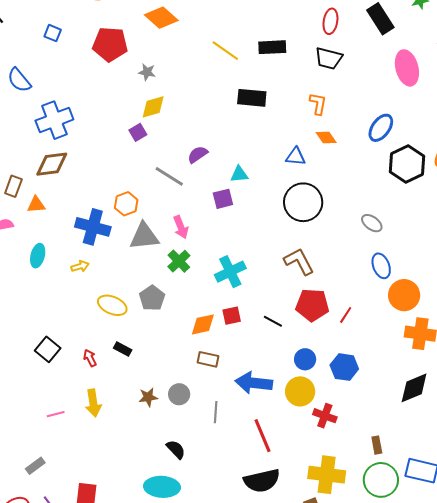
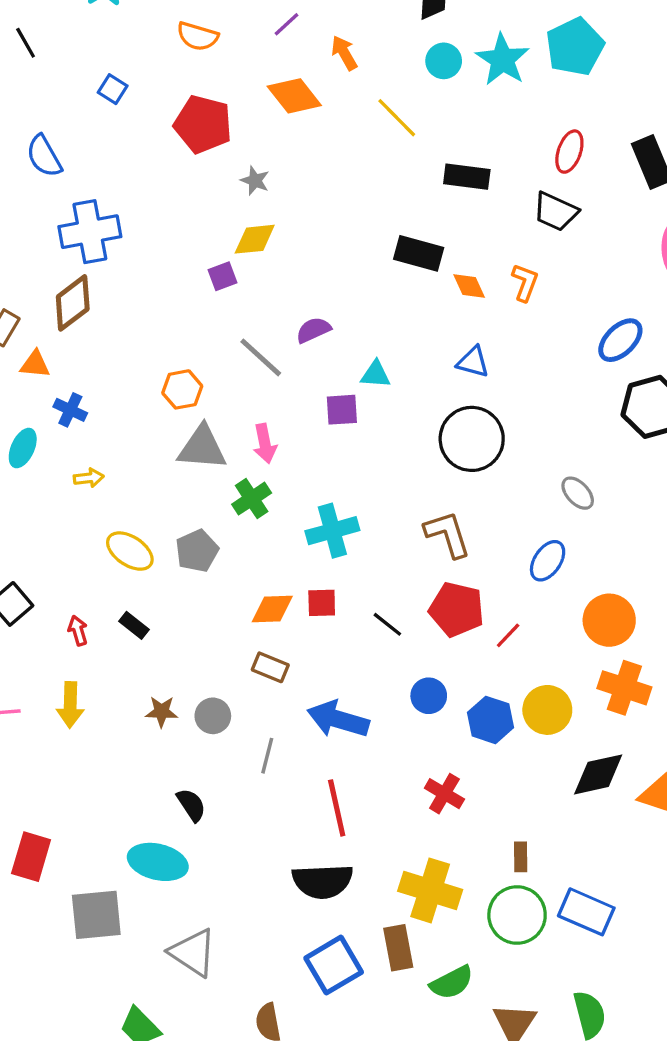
yellow line: (225, 51) -> (397, 118), moved
orange diamond: (326, 138) -> (469, 286), moved
brown diamond: (52, 164) -> (73, 303), turned -40
blue cross: (93, 227) -> (70, 410), moved, size x0.6
blue ellipse: (381, 266) -> (548, 561), moved, turned 45
yellow circle: (300, 391) -> (547, 710), moved

